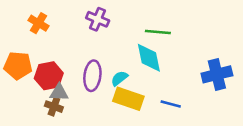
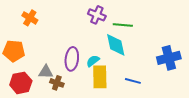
purple cross: (98, 19) -> (97, 15), moved
red hexagon: (49, 76) -> (21, 83), moved
yellow rectangle: (128, 99) -> (100, 77), turned 70
brown cross: (54, 107) -> (57, 83), moved

